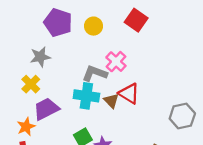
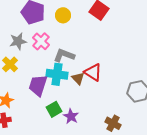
pink cross: (116, 62) -> (41, 41), moved
purple trapezoid: (46, 109) -> (38, 85), moved, turned -45

